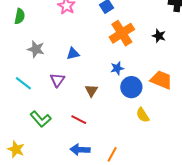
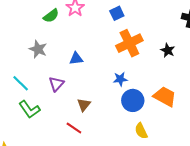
green semicircle: (20, 16) -> (51, 16), moved, turned 35
brown triangle: (91, 91) -> (84, 105), moved
green L-shape: (41, 119) -> (29, 109), moved

